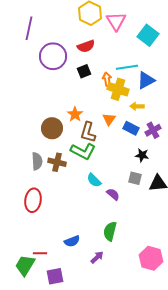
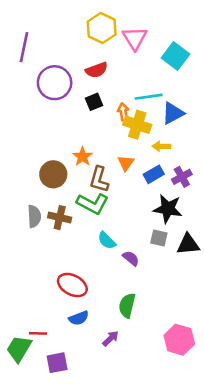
blue rectangle: (131, 128) -> (154, 174), turned -56
black star: (142, 155) -> (168, 209), size x1.6
red ellipse: (33, 200) -> (72, 285), moved, turned -70

